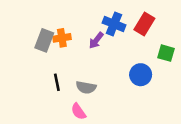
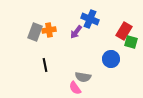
red rectangle: (144, 24) -> (124, 31), moved
gray semicircle: (86, 87) -> (83, 77), moved
pink semicircle: (78, 111) -> (75, 88), moved

